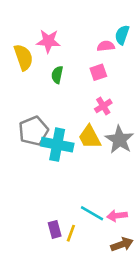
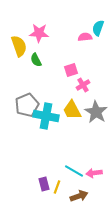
pink square: (98, 72) -> (71, 70), moved
green semicircle: (57, 75) -> (36, 60), moved, turned -40
brown arrow: (122, 244) -> (79, 196), moved

